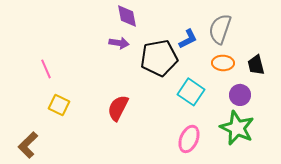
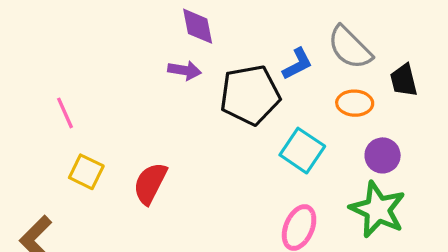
gray semicircle: (220, 29) -> (350, 47), turned -64
black trapezoid: (256, 65) -> (404, 80), moved
red semicircle: (118, 108) -> (150, 183), moved

